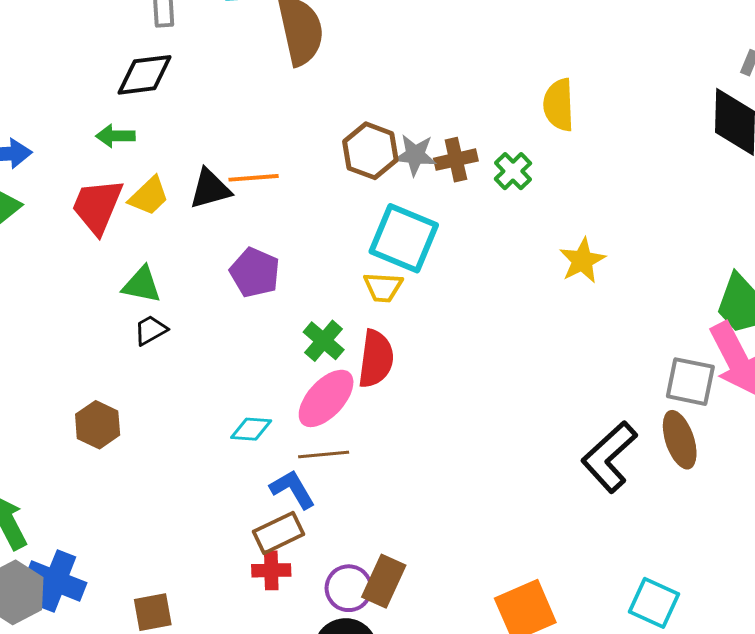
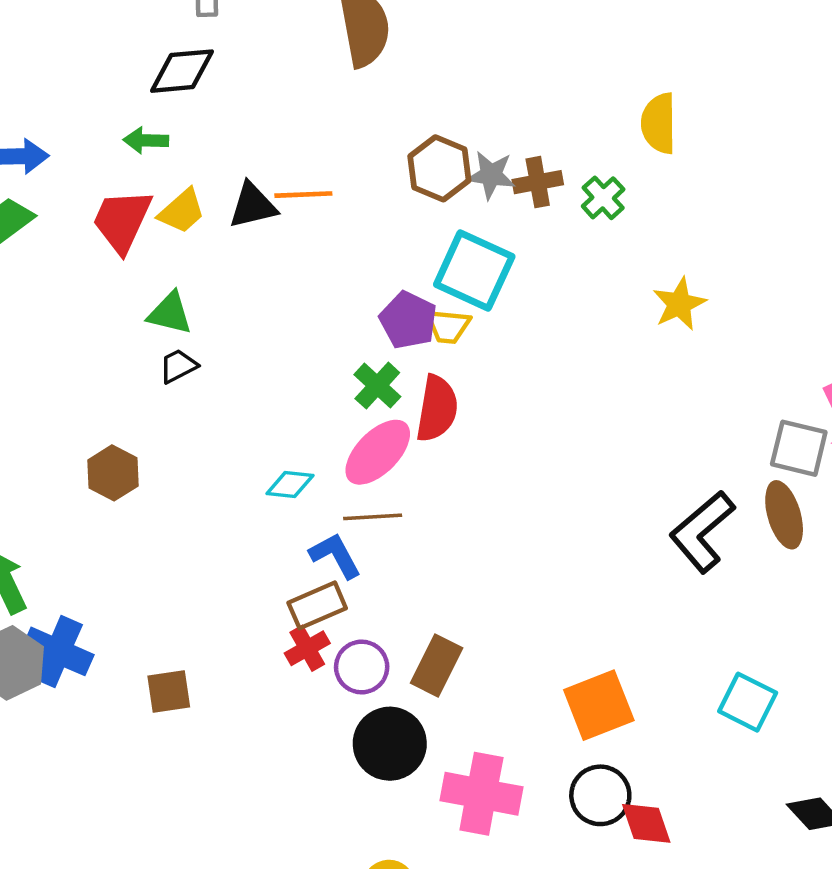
purple pentagon: (255, 273) -> (408, 320), moved
red cross: (271, 570) -> (307, 648), turned -30
purple circle: (349, 588) -> (362, 667), moved

